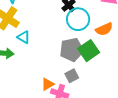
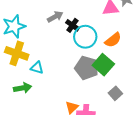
gray pentagon: (72, 50) -> (87, 68), turned -30
gray square: (72, 76) -> (115, 93), moved

